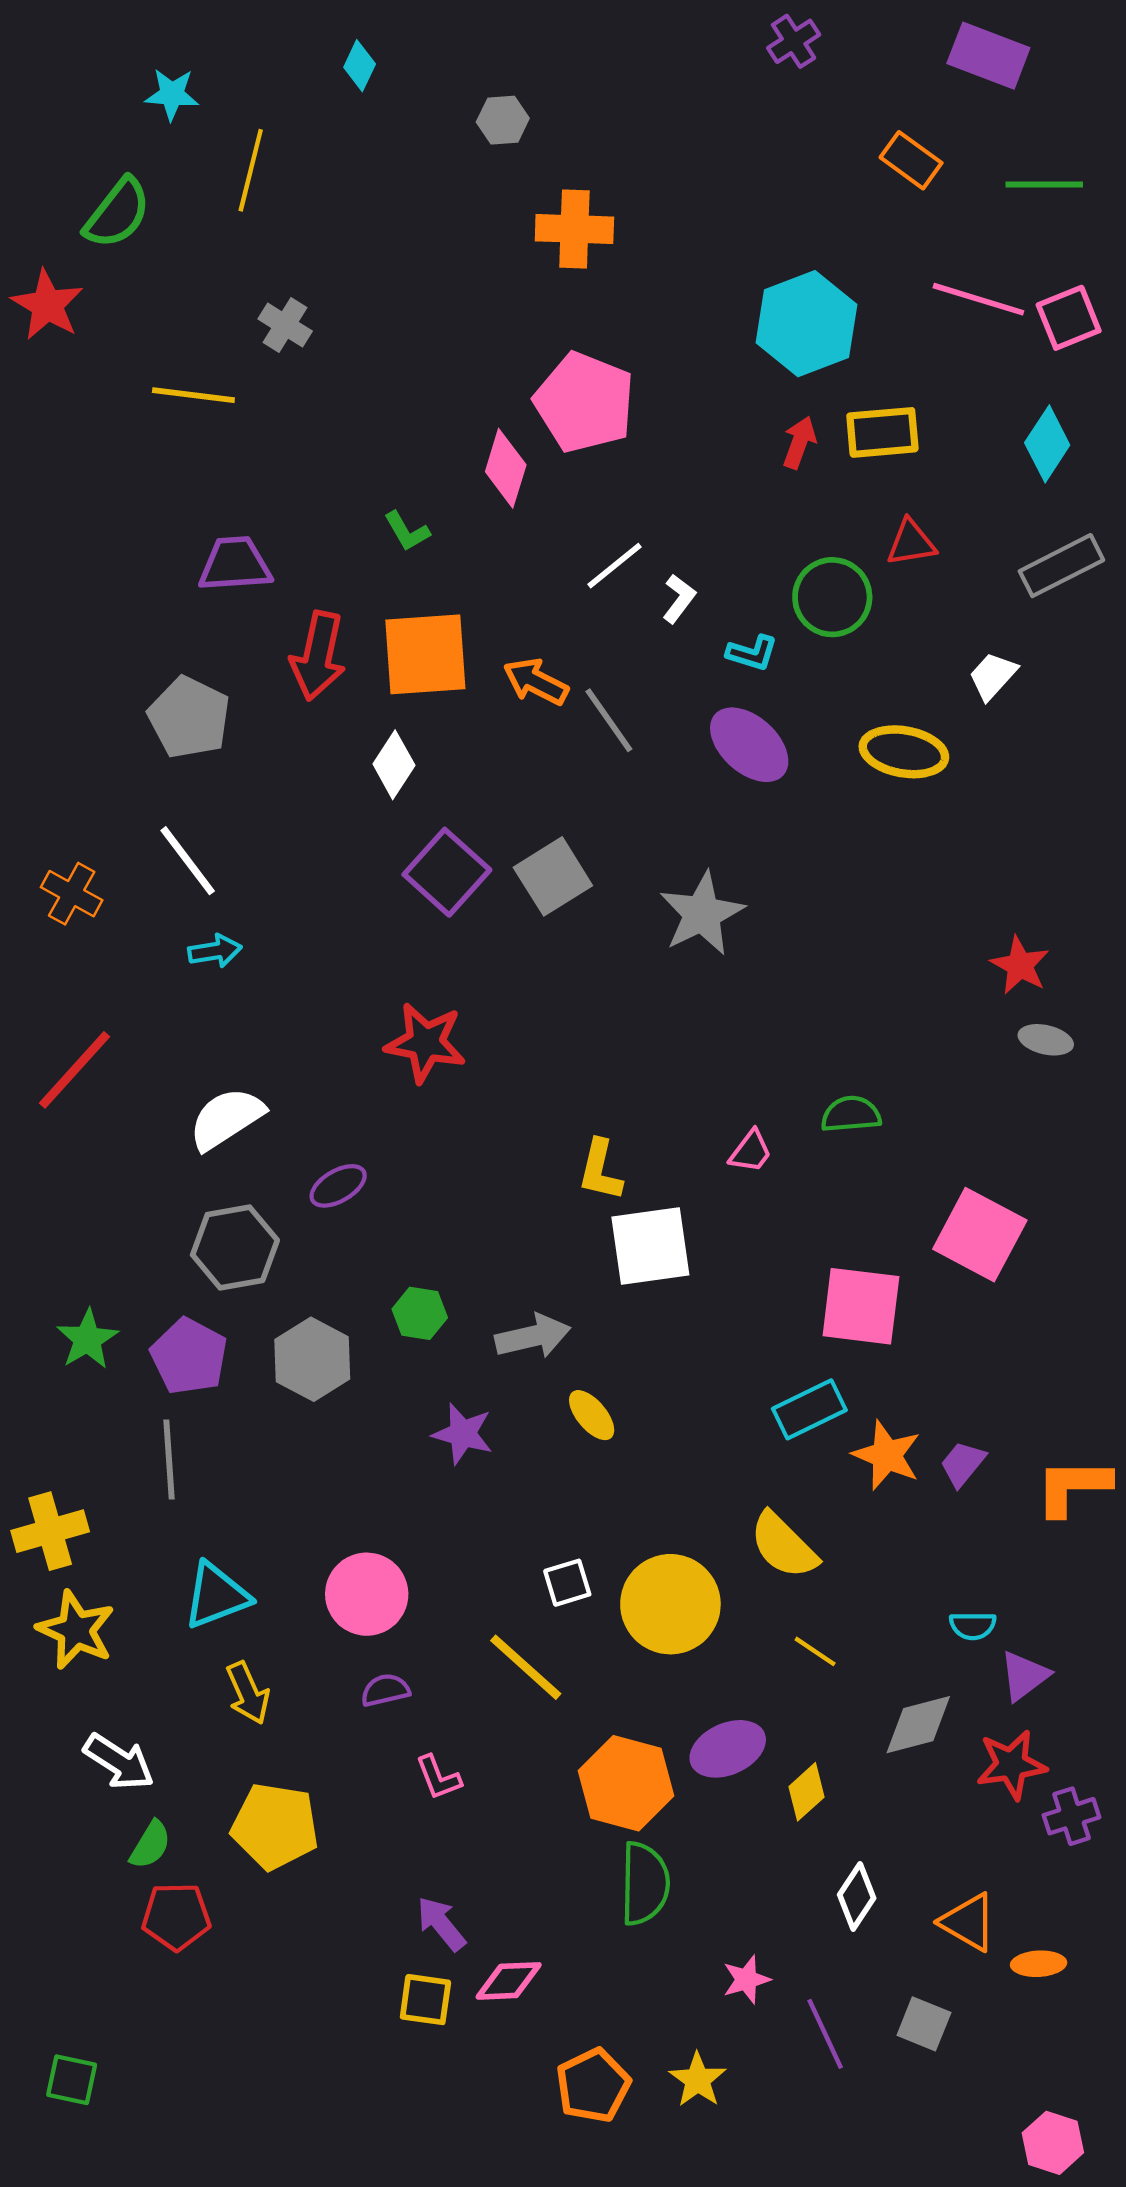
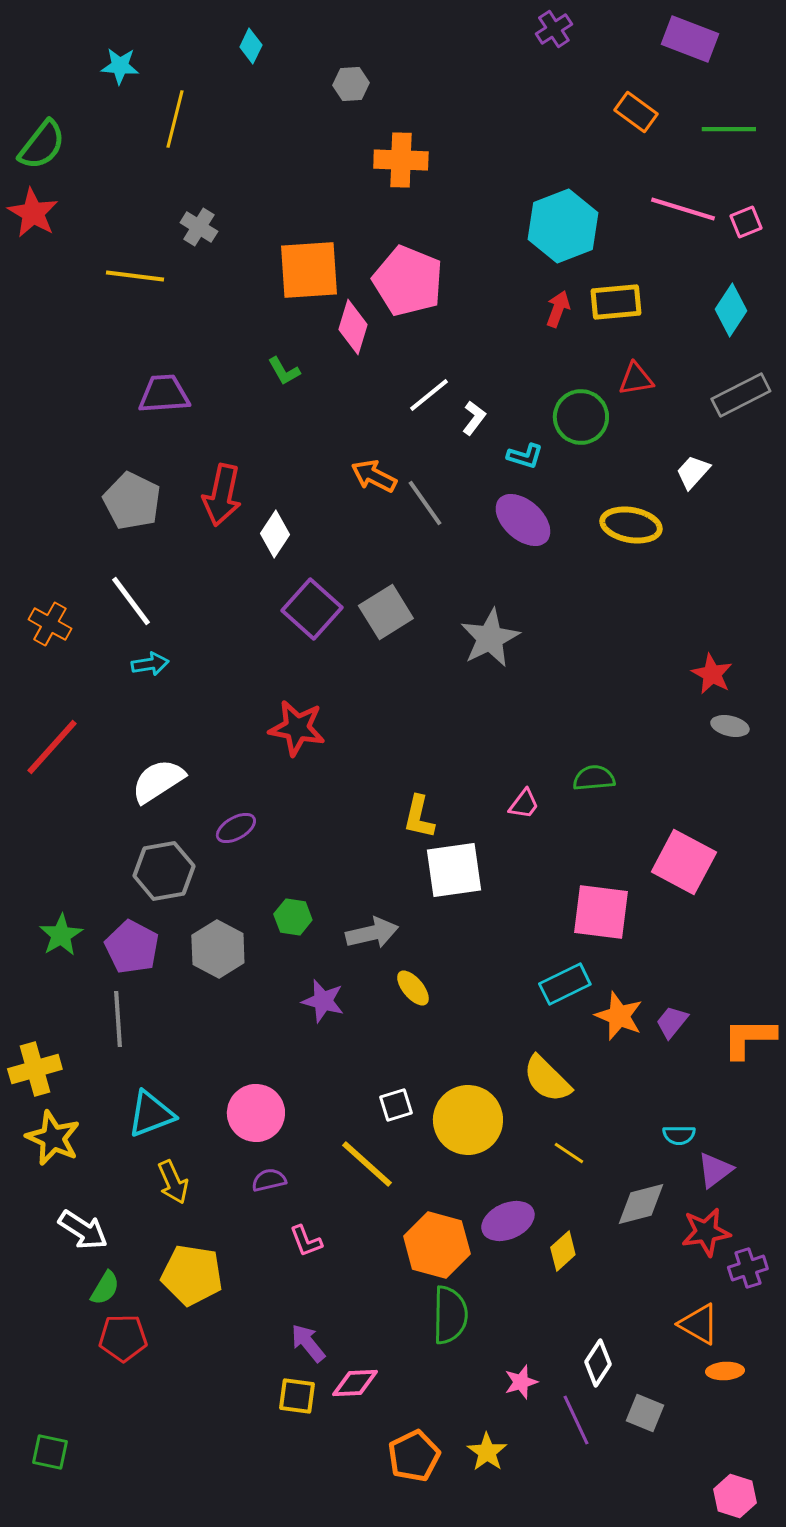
green semicircle: (117, 213) -> (42, 145), moved
pink square: (1069, 318) -> (746, 222), size x0.7
orange square: (425, 654) -> (309, 270), moved
red arrow: (318, 656) -> (222, 495), moved
white diamond: (857, 1896) -> (598, 1363), moved
orange triangle: (968, 1922) -> (699, 1324), moved

